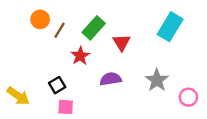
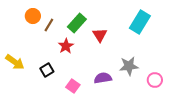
purple semicircle: (111, 79) -> (103, 78), moved
gray star: (157, 80) -> (129, 66), turned 30
yellow arrow: (18, 96) -> (15, 62), moved
pink square: (66, 107) -> (73, 86), moved, turned 32

